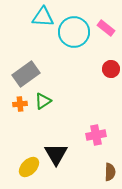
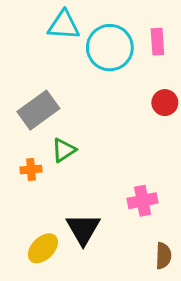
pink rectangle: (106, 28) -> (157, 42), turned 48
orange cross: (20, 104) -> (31, 169), moved

